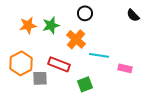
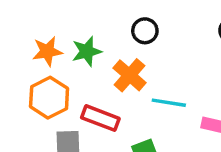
orange hexagon: (21, 63) -> (49, 98), moved

